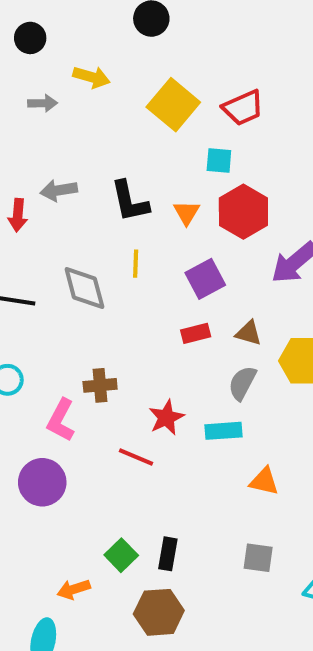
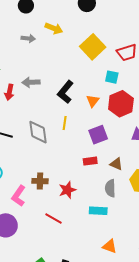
black L-shape: (130, 201) -> (65, 92), turned 45
gray semicircle: (242, 383) -> (110, 188), turned -36
red star: (166, 418) -> (67, 190), moved
orange triangle: (264, 481) -> (110, 246), moved

